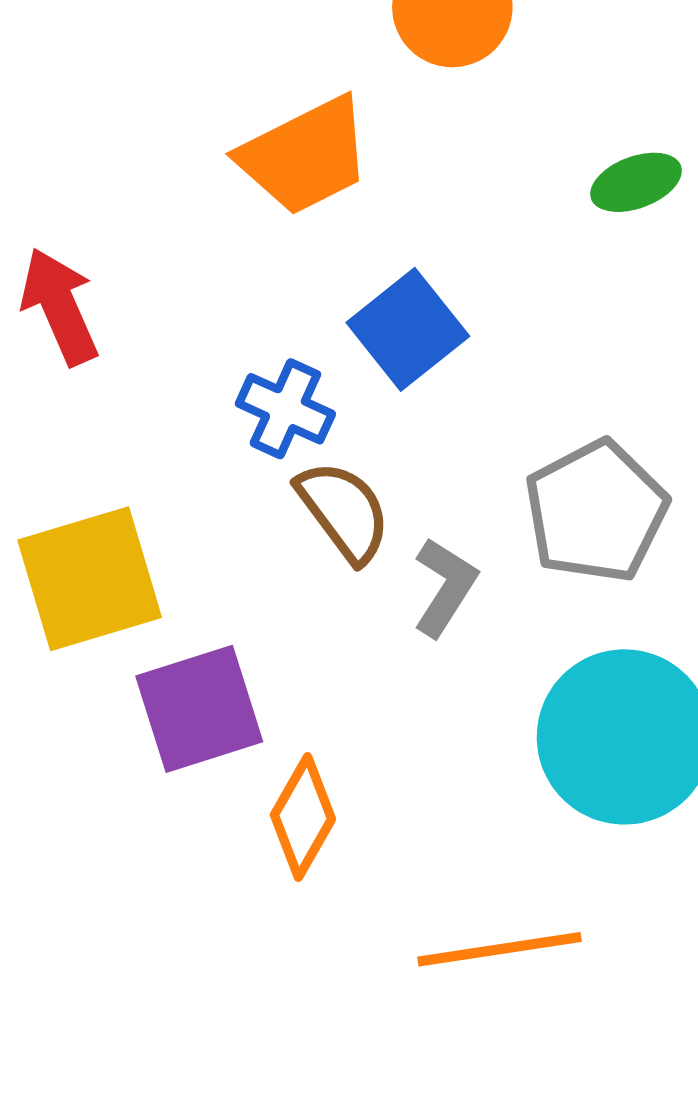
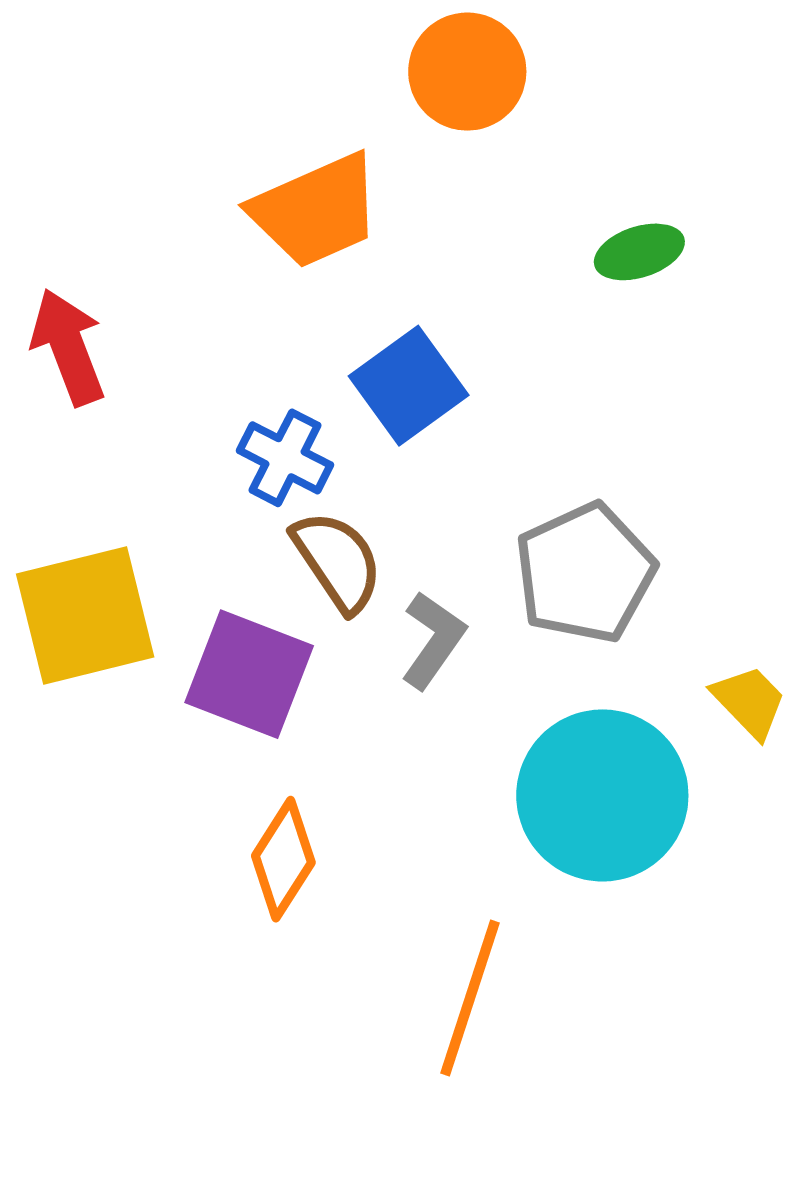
purple square: (199, 709) -> (249, 674), moved, turned 36
orange line: (500, 949) -> (470, 998), turned -66

